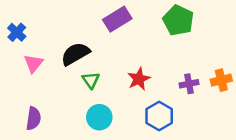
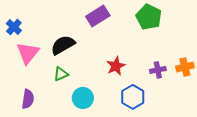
pink triangle: (33, 63) -> (28, 53), size x1.4
green triangle: (91, 80) -> (61, 74), moved, turned 42

